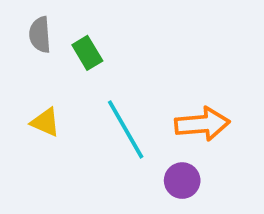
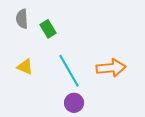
purple circle: (182, 181) -> (74, 103), moved

